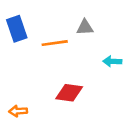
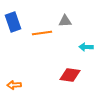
red diamond: (69, 93) -> (70, 75), moved

